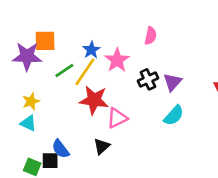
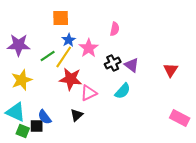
orange square: (45, 41) -> (61, 18), moved
purple triangle: (172, 82) -> (132, 65), turned -35
yellow star: (31, 101) -> (22, 80), size x1.5
cyan semicircle: (174, 115) -> (123, 91), moved
cyan triangle: (28, 123) -> (16, 112), moved, size x1.5

